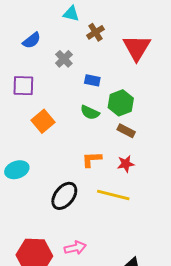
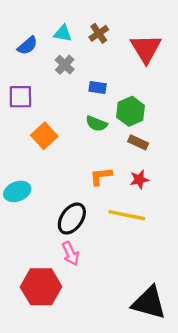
cyan triangle: (71, 14) -> (63, 33), moved
pink arrow: (75, 248) -> (71, 253), moved, turned 80

